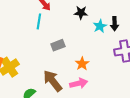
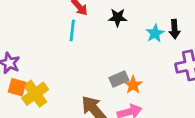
black star: (81, 13) -> (118, 17), moved
gray rectangle: (58, 45) -> (119, 79), moved

